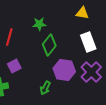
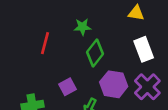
purple square: (14, 66) -> (67, 87), moved

